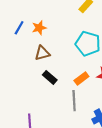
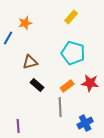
orange star: (39, 28) -> (25, 23), moved

